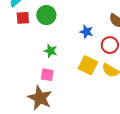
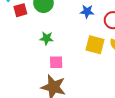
green star: (50, 51) -> (47, 38), moved

